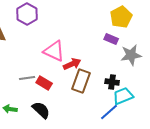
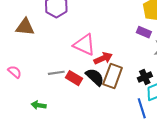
black cross: (112, 82) -> (145, 77), turned -32
black semicircle: (41, 110) -> (95, 77), moved
blue line: (109, 112) -> (142, 108), turned -66

